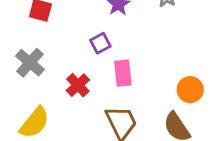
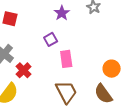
red cross: (78, 85) -> (24, 70), moved

